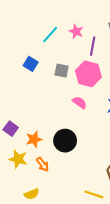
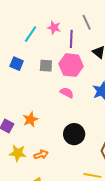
orange star: (34, 139) -> (30, 120), moved
black circle: (65, 141) -> (74, 134), moved
orange arrow: (43, 164) -> (41, 155), turned -64

